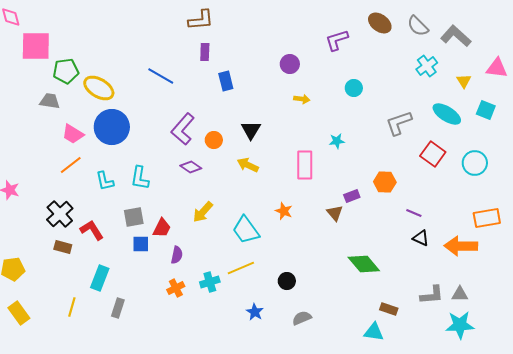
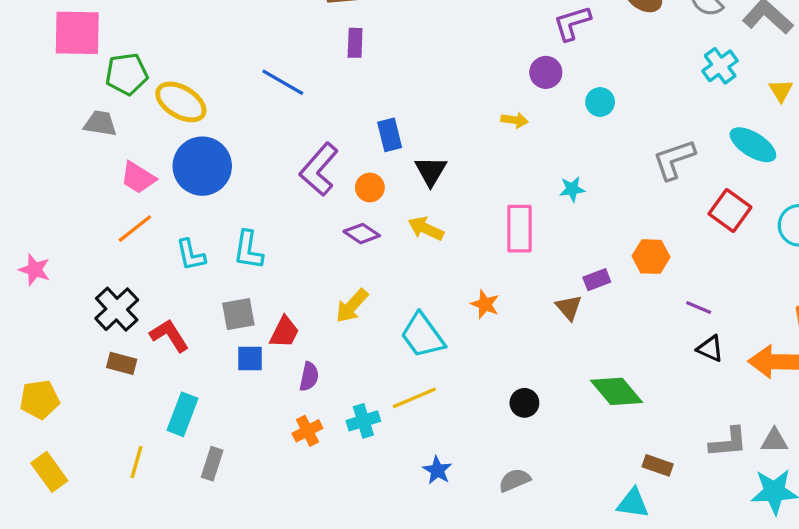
purple circle: (290, 64) -> (546, 72), moved
blue rectangle: (226, 81) -> (390, 135), moved
purple diamond: (191, 167) -> (362, 234), moved
black circle: (287, 281) -> (524, 403), moved

